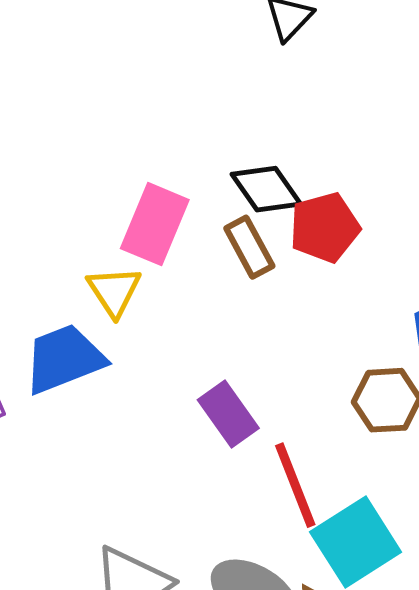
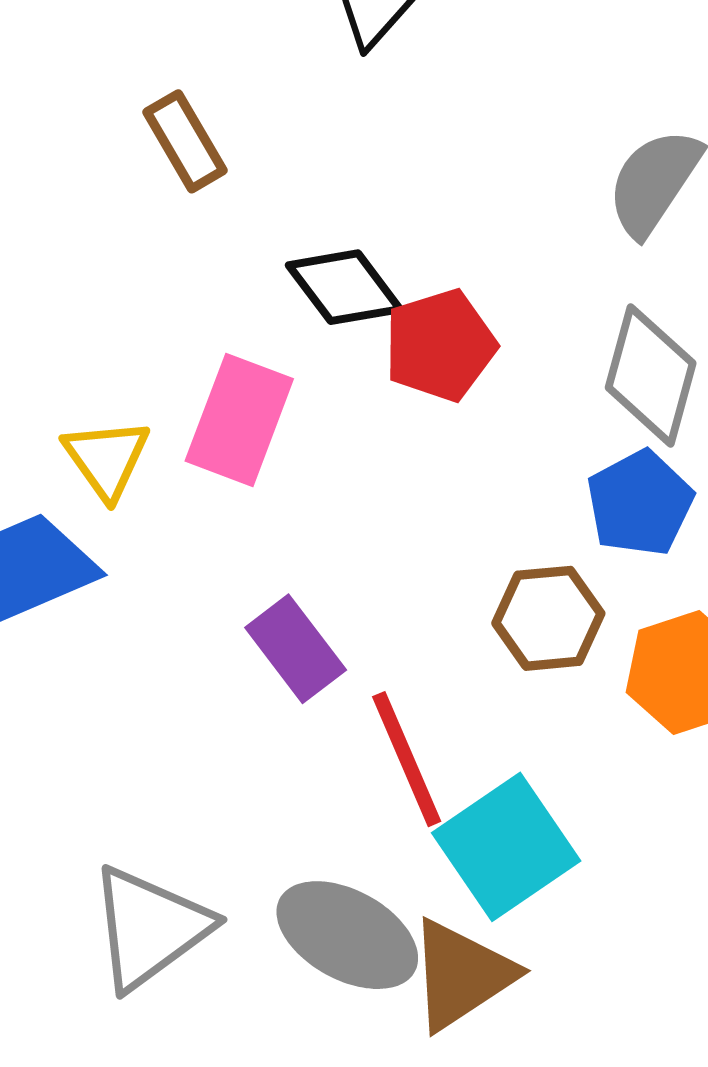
pink rectangle: (155, 224) -> (239, 420), moved
brown rectangle: (249, 247) -> (185, 141), moved

